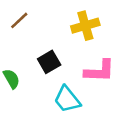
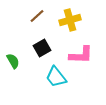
brown line: (19, 20) -> (37, 16), moved

